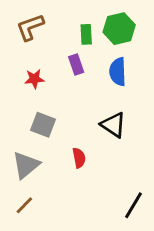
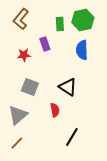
brown L-shape: (30, 27) -> (21, 19), turned -30
purple rectangle: (76, 65) -> (45, 44), moved
black triangle: (113, 125) -> (68, 87), moved
black line: (134, 205) -> (72, 137), moved

